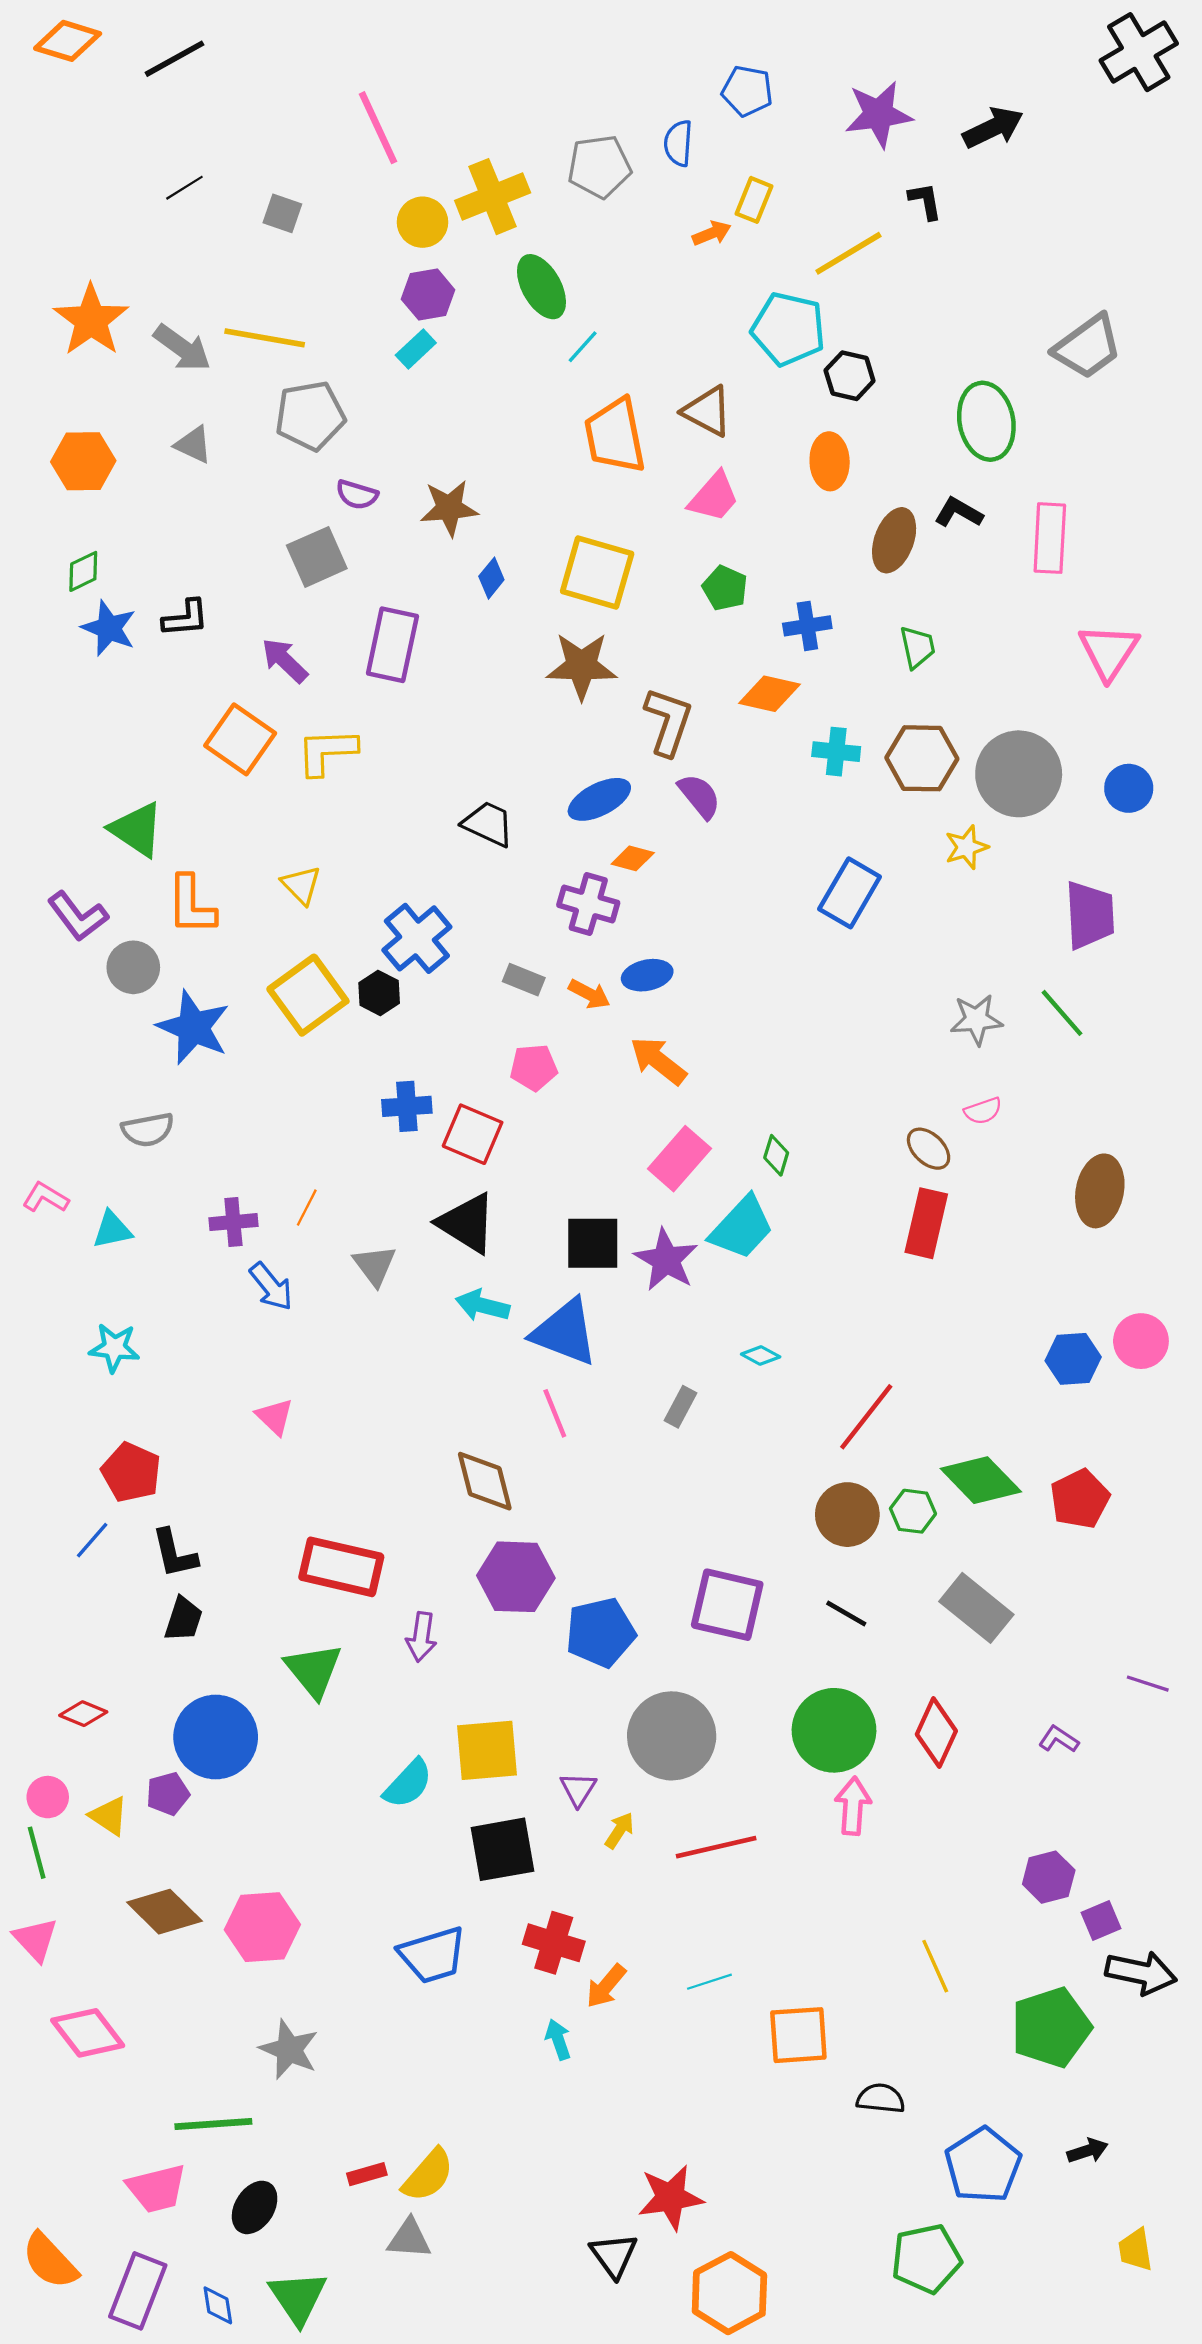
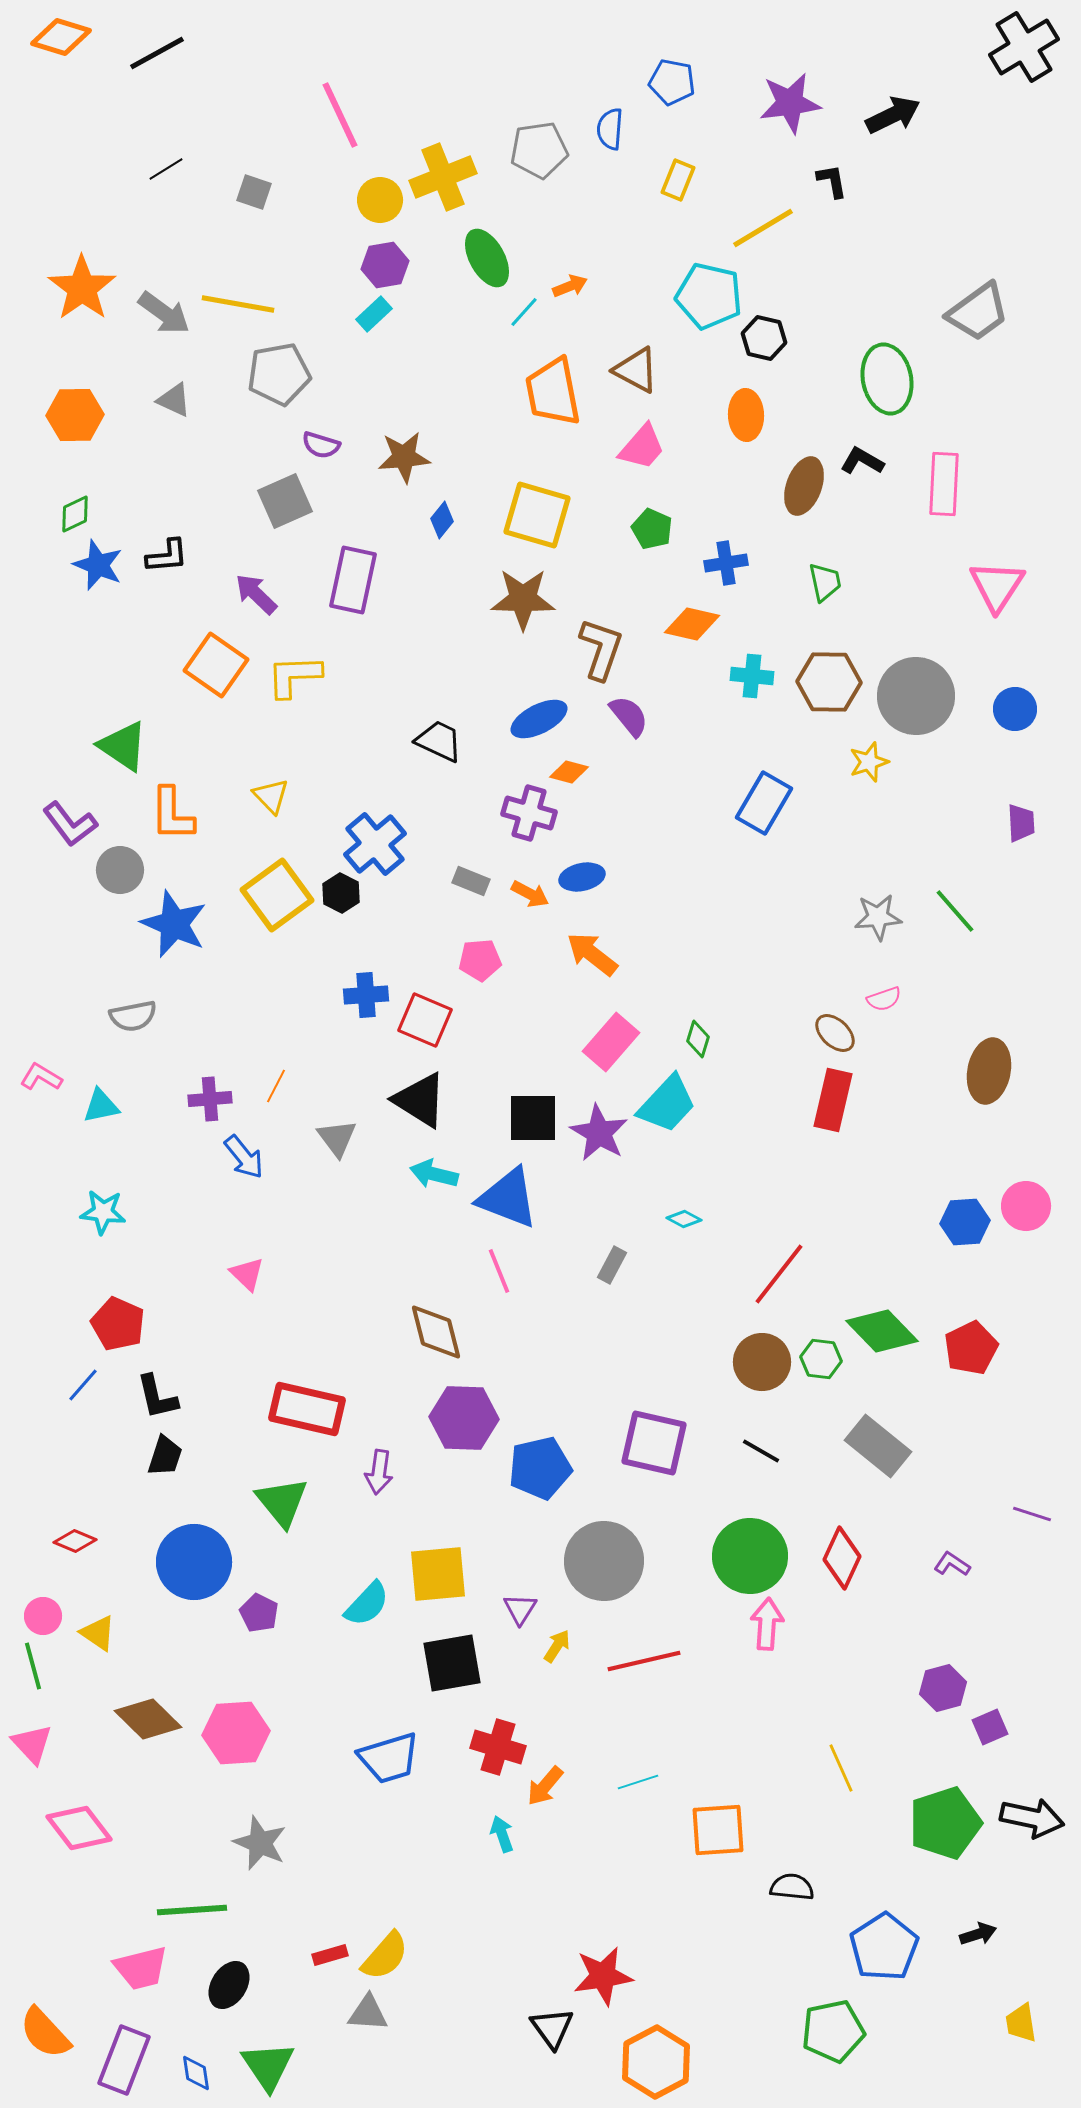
orange arrow: (712, 233) -> (570, 286), moved
purple trapezoid: (1090, 915) -> (1021, 823), moved, size x0.6
purple pentagon: (168, 1794) -> (259, 1613), moved, turned -30
black arrow: (1141, 1973) -> (1032, 1818), moved

